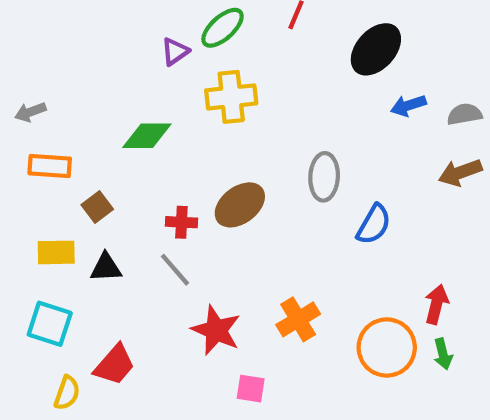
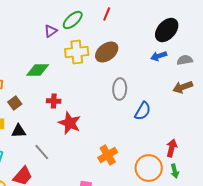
black ellipse: (376, 49) -> (167, 30), moved
brown ellipse: (240, 205) -> (107, 52), moved
red cross: (181, 222) -> (54, 101), moved
gray line: (175, 270) -> (42, 152), moved
red star: (216, 330) -> (70, 123), moved

